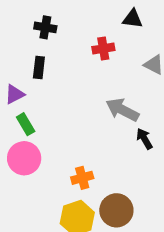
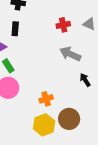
red cross: (103, 49) -> (63, 25), moved
black arrow: (144, 139) -> (85, 80), moved

